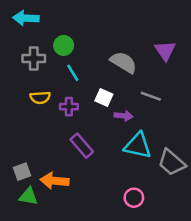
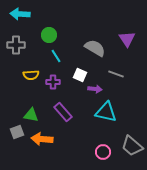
gray cross: (34, 58) -> (16, 45), moved
gray trapezoid: (172, 163) -> (132, 146), moved
green triangle: (28, 196) -> (31, 115), moved

